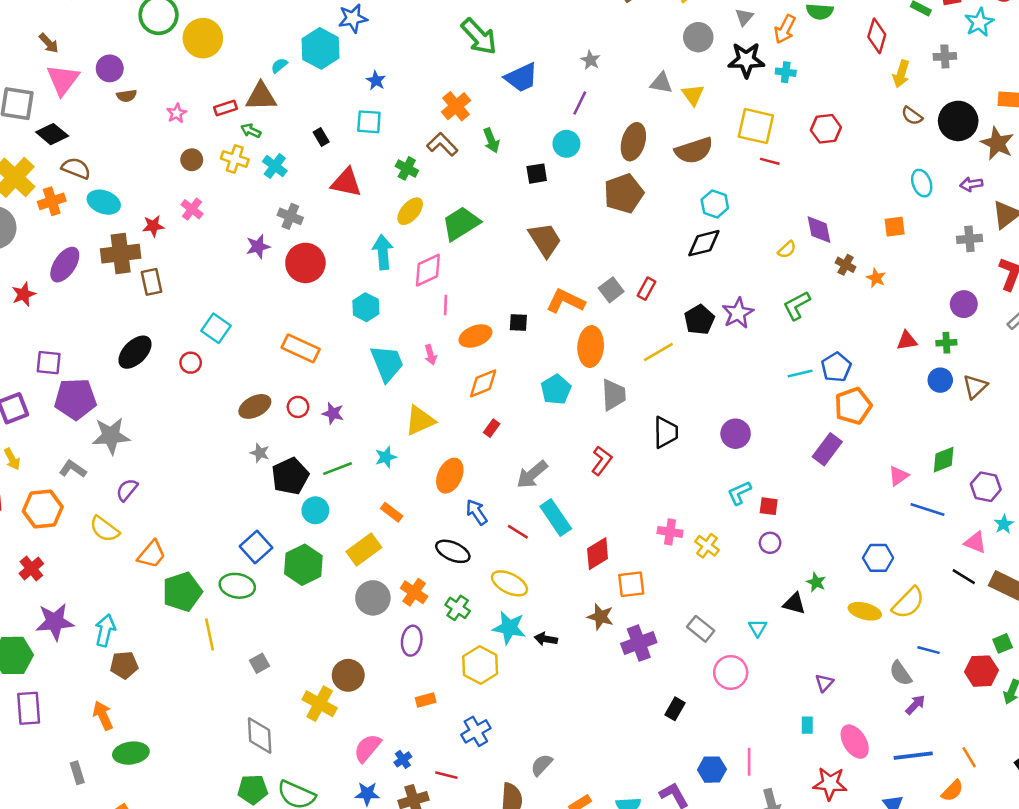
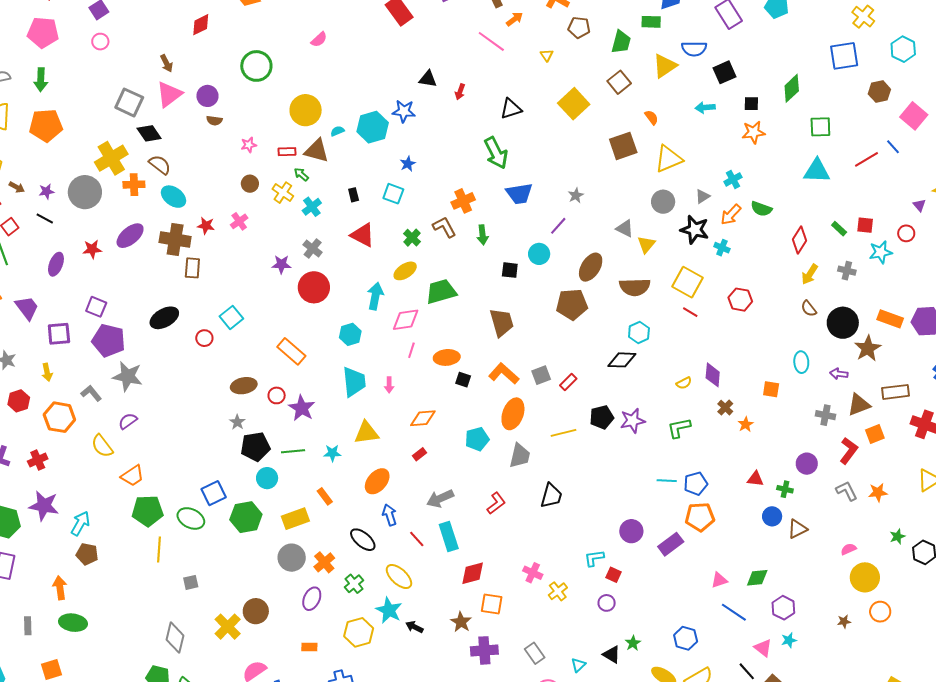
yellow circle: (203, 38) -> (306, 110), moved
orange ellipse: (475, 336) -> (447, 357), moved
purple star: (333, 413) -> (302, 408), size x1.5
purple circle: (736, 434) -> (631, 531), moved

